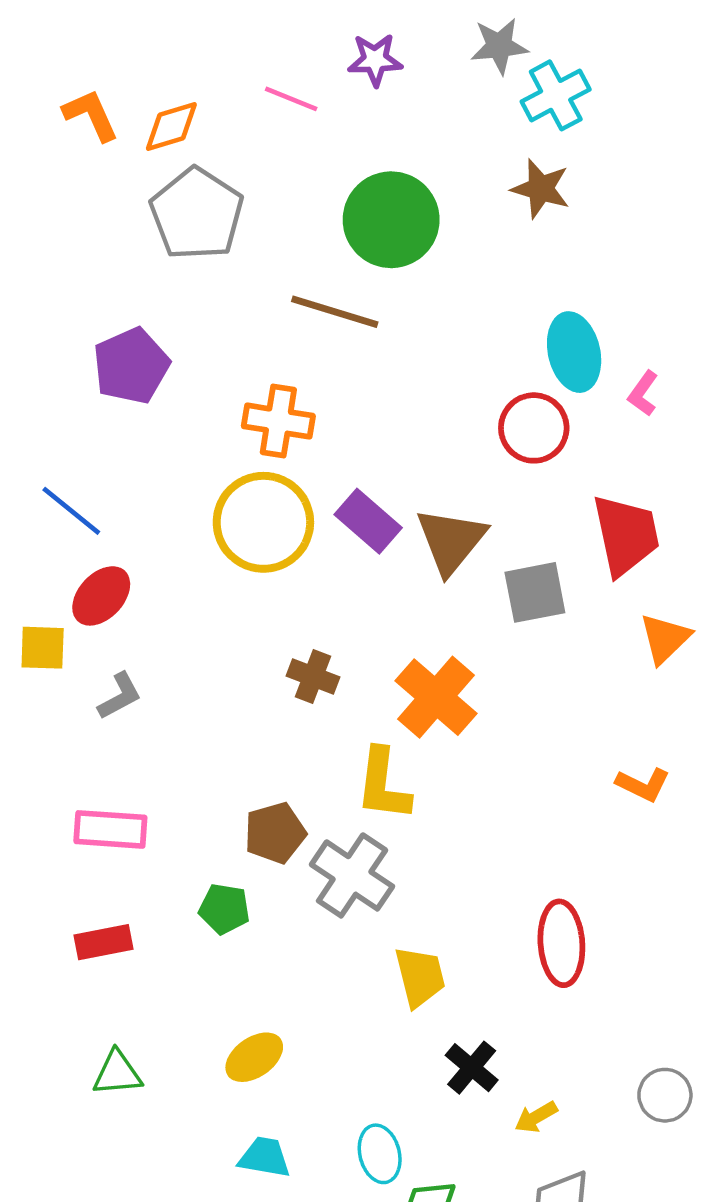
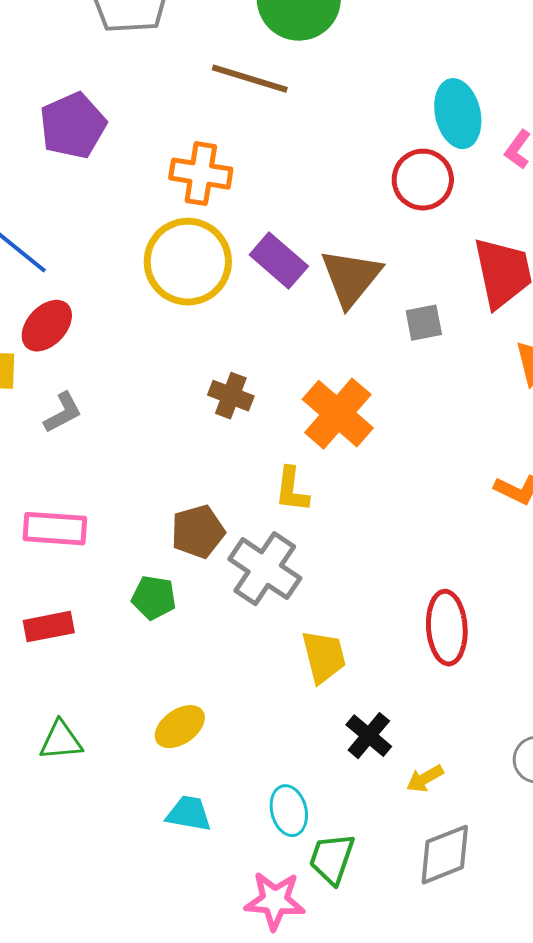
gray square: (535, 592) -> (424, 323), size x0.7
yellow L-shape: (383, 785) -> (292, 490), size x0.7

